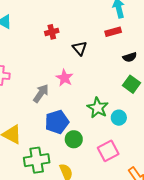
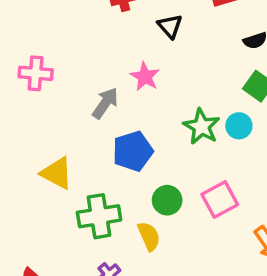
cyan circle: (119, 118) -> (239, 126), moved
green circle: (74, 139) -> (167, 200), moved

